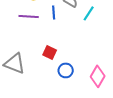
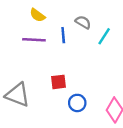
red square: (50, 52) -> (58, 82), turned -32

